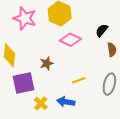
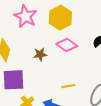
brown star: (47, 63) -> (40, 54), moved

